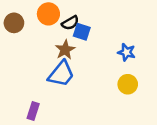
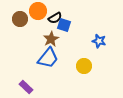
brown circle: (14, 23) -> (20, 19), moved
yellow circle: (128, 84) -> (84, 66), moved
purple rectangle: (33, 111) -> (26, 87), turned -64

